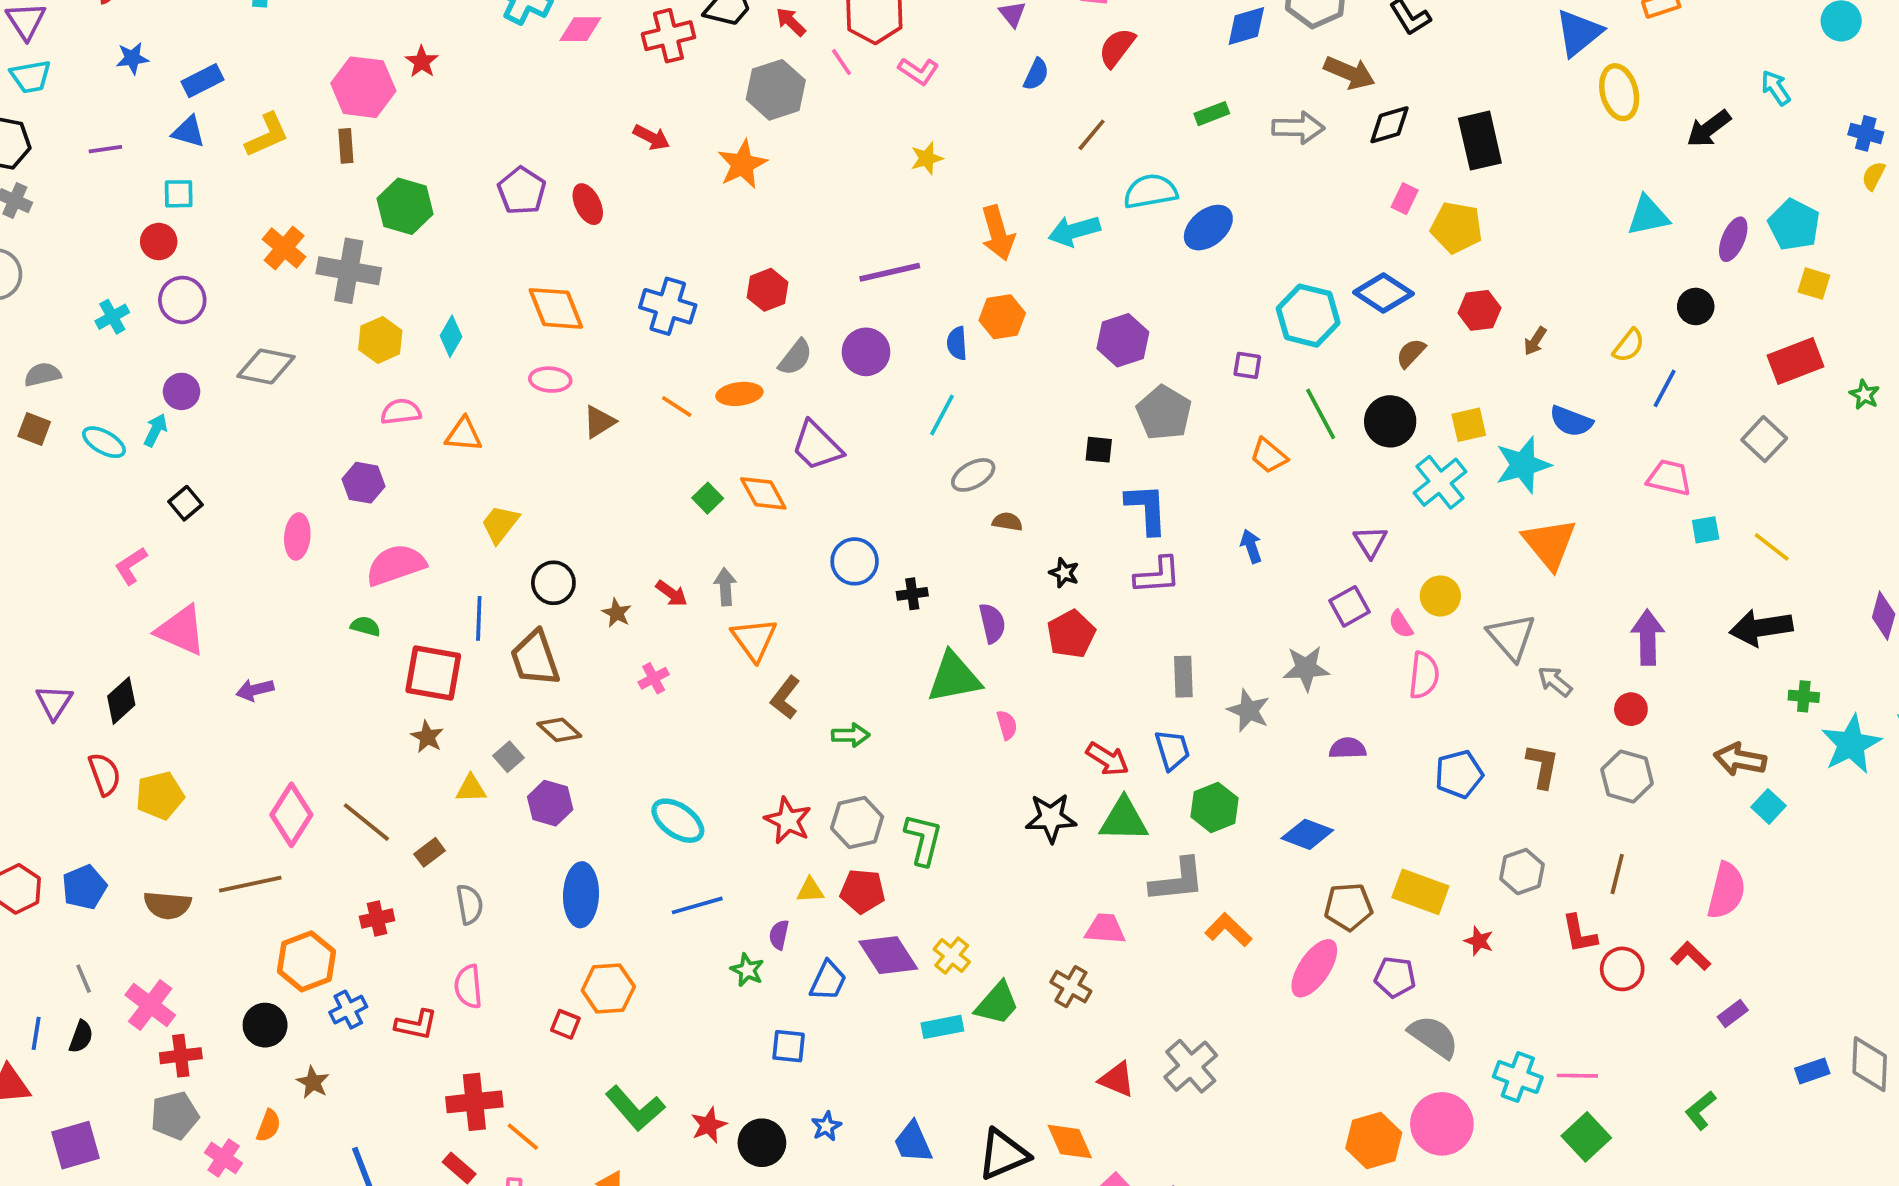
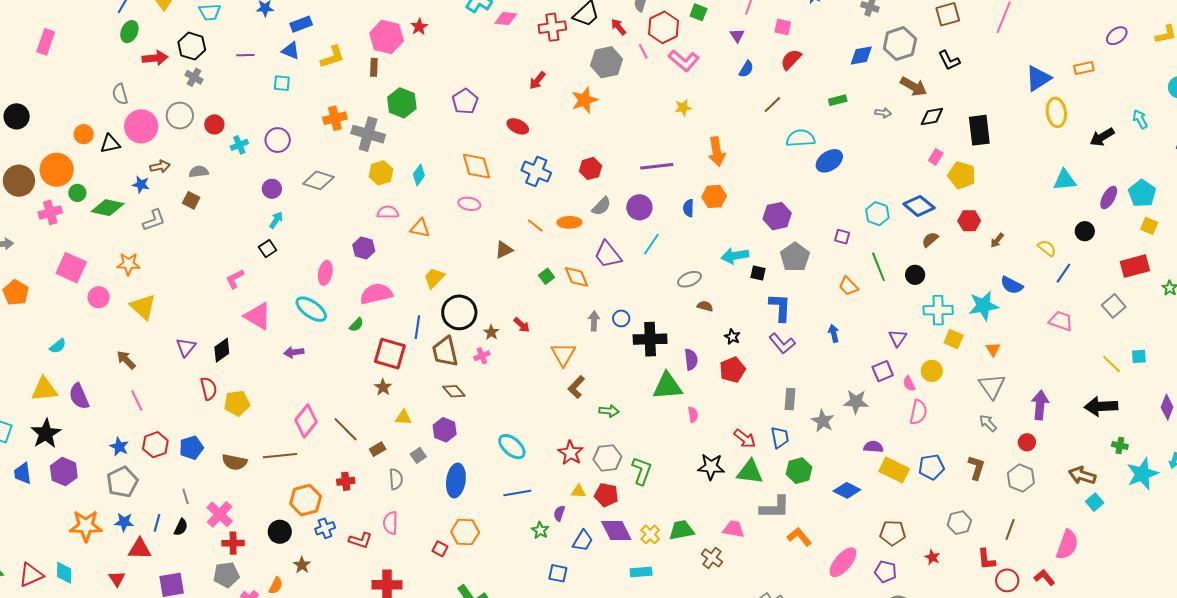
pink L-shape: (918, 71) -> (684, 61), size x1.4
gray arrow: (1298, 128) -> (883, 113), size x0.6
red arrow: (651, 137) -> (537, 80), turned 96
red ellipse: (588, 204) -> (518, 126), moved, turned -45
cyan arrow: (1074, 231) -> (735, 256), moved
red circle: (159, 242) -> (214, 124), moved
orange cross: (284, 248) -> (335, 118), turned 30
cyan hexagon: (1308, 316) -> (877, 214), size x0.7
yellow semicircle: (1629, 345) -> (1047, 248), turned -96
cyan line: (942, 415) -> (651, 244), moved
black circle: (1390, 421) -> (915, 275), size x0.7
brown triangle: (599, 422) -> (504, 250), moved
yellow square: (1469, 425) -> (954, 339), moved, turned 30
cyan arrow: (156, 430) -> (276, 220), moved
cyan ellipse: (104, 442) -> (311, 309), moved, size x1.4
cyan cross: (1440, 482) -> (938, 310), turned 32
cyan square: (1706, 530) -> (1139, 356), moved
orange triangle: (1550, 544) -> (993, 349), size x0.5
blue circle: (855, 561) -> (621, 318), size x0.7
purple L-shape: (1158, 575) -> (782, 343), turned 48
black circle: (553, 583) -> (459, 312), size x1.5
gray arrow: (725, 587) -> (594, 321), moved
black cross: (912, 594) -> (650, 339), size x2.0
green semicircle: (365, 626) -> (356, 325), turned 112
gray triangle: (1512, 637) -> (992, 386), moved
pink cross: (654, 678) -> (482, 356), moved
gray square: (508, 757) -> (418, 455), moved
yellow rectangle: (1420, 892) -> (894, 470), moved
brown pentagon: (1348, 907) -> (893, 533), moved
green trapezoid: (997, 1004) -> (681, 530), moved, turned -148

